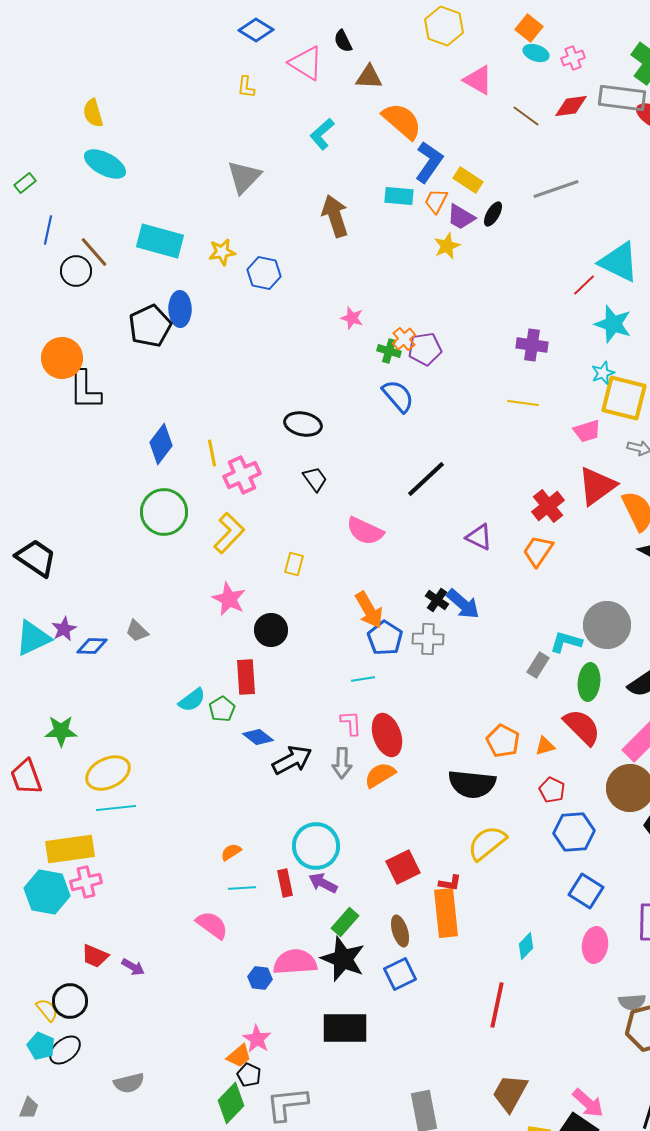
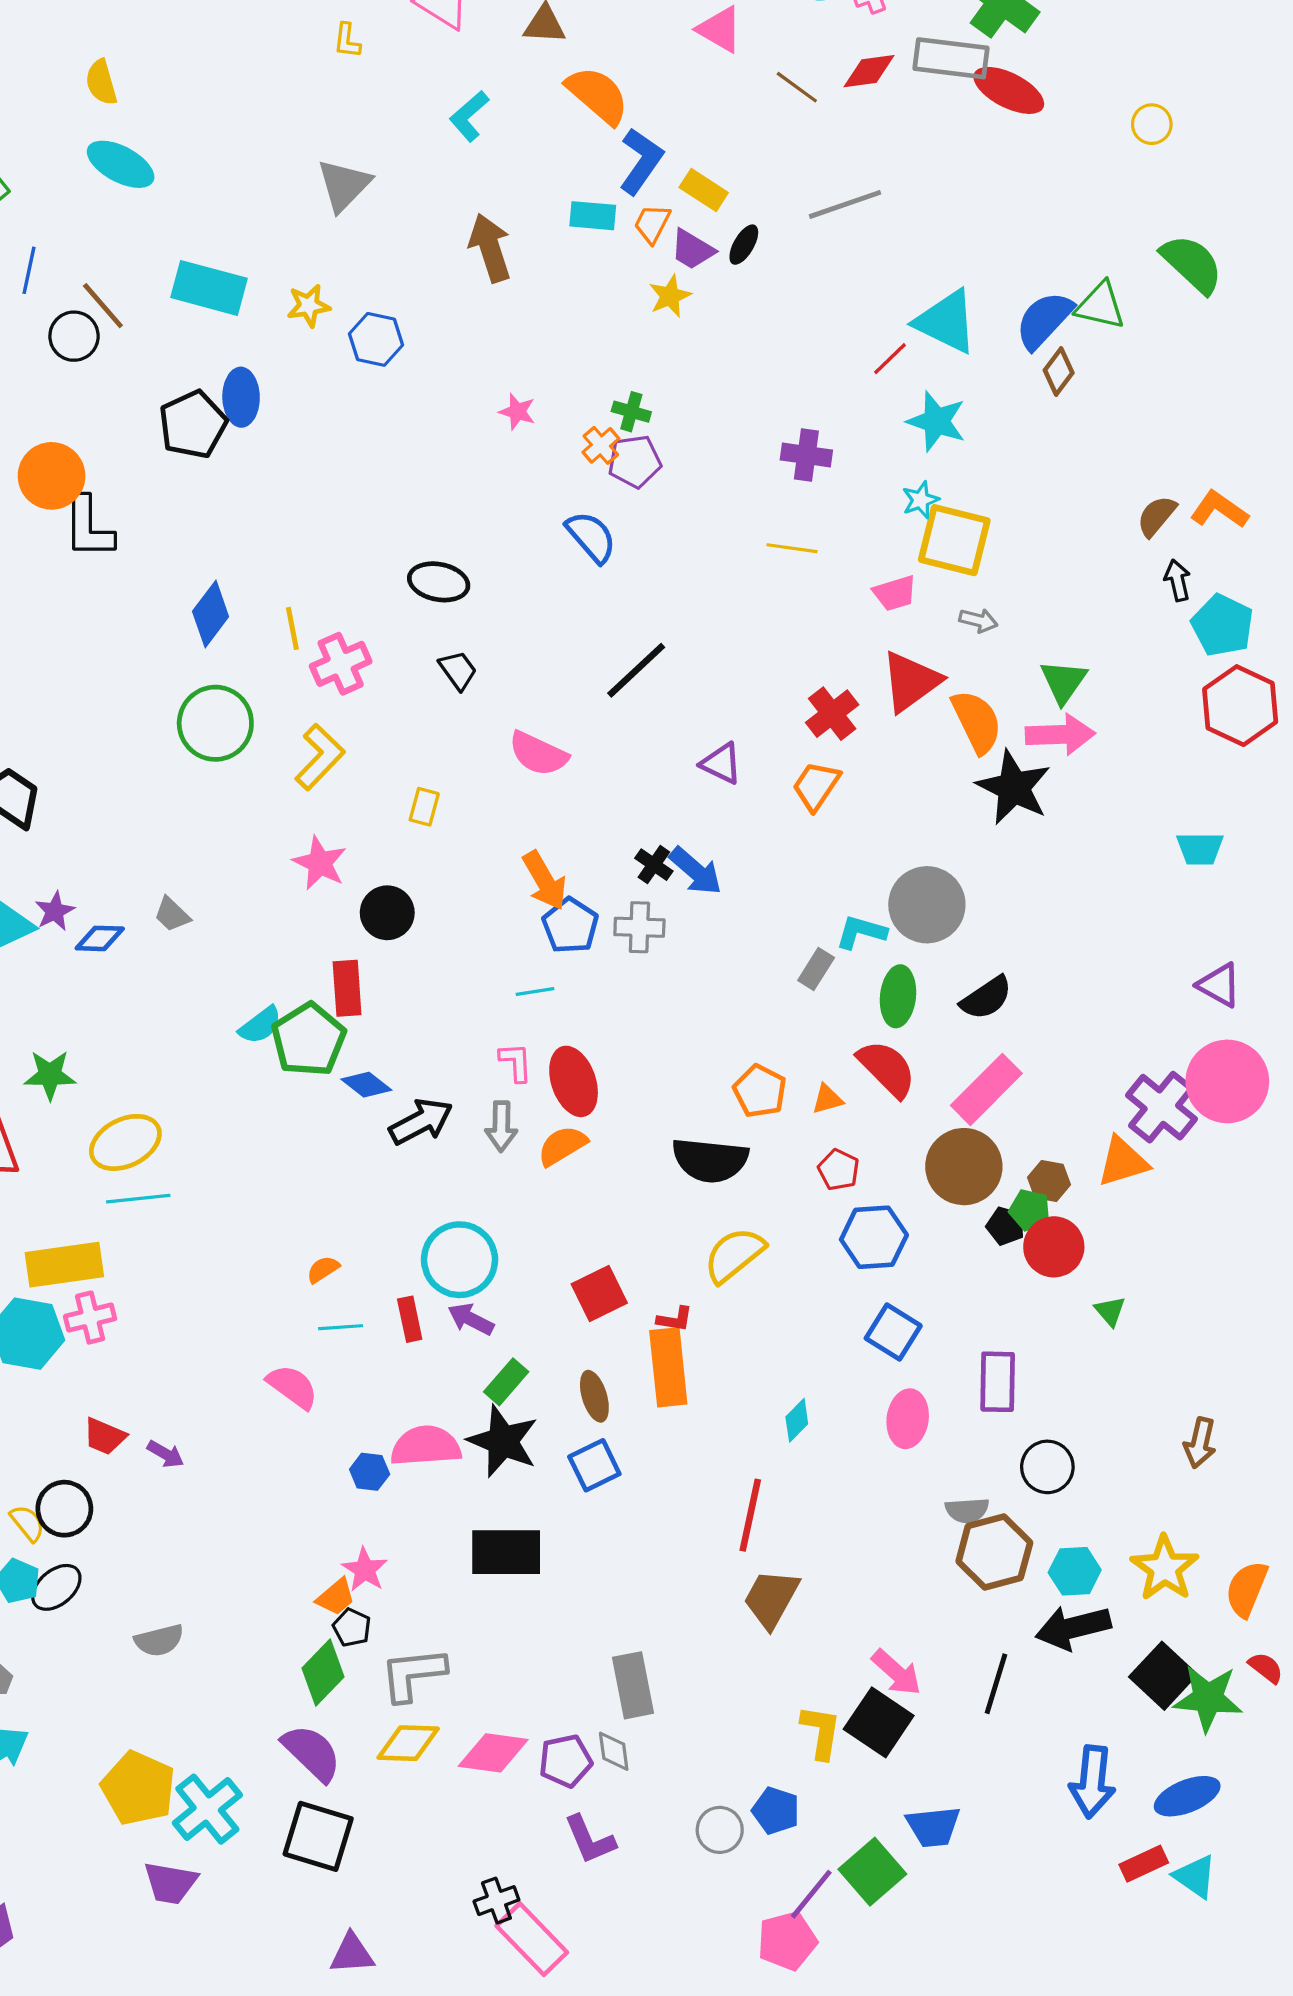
green cross: (389, 351) -> (631, 412), moved
green pentagon: (222, 709) -> (309, 1040), size x1.8
brown trapezoid: (510, 1093) -> (771, 1599), moved

